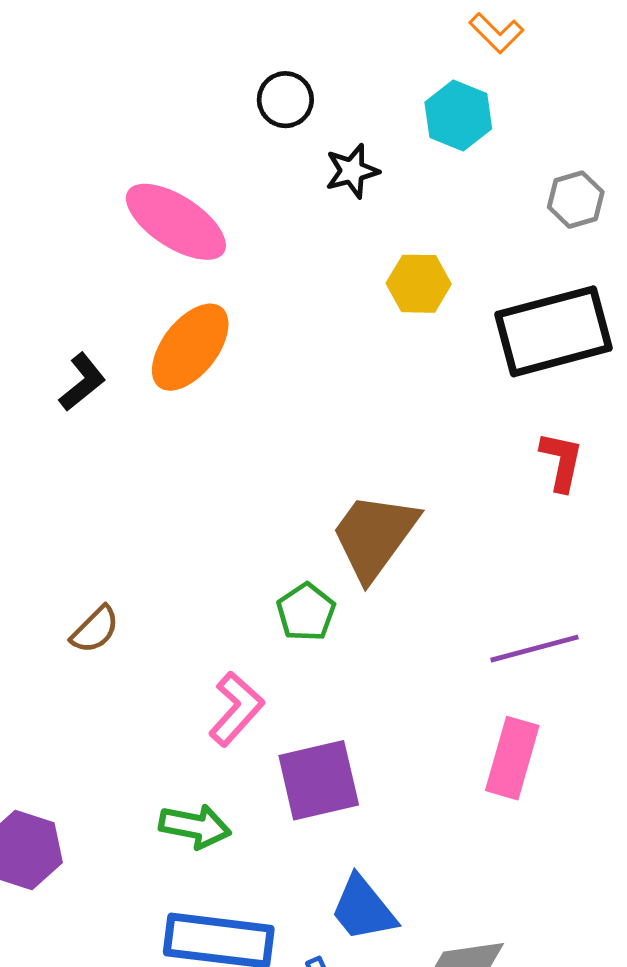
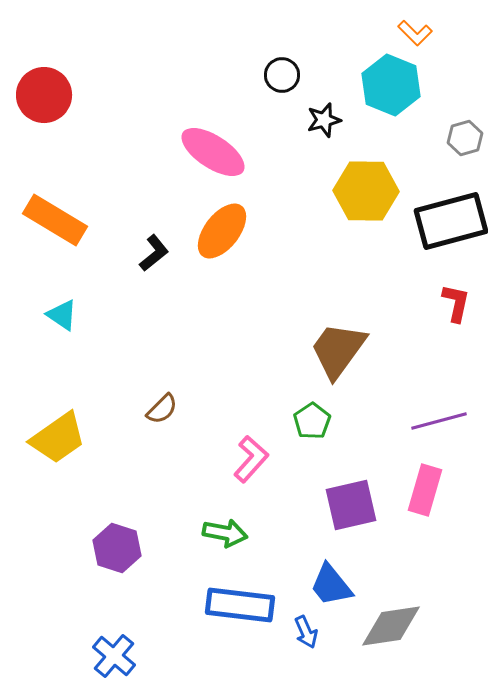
cyan hexagon: (458, 115) -> (391, 85), size x1.4
yellow hexagon: (419, 284) -> (366, 191), size x1.6
green pentagon: (306, 612) -> (312, 421), moved
purple square: (319, 780) -> (351, 505), moved

